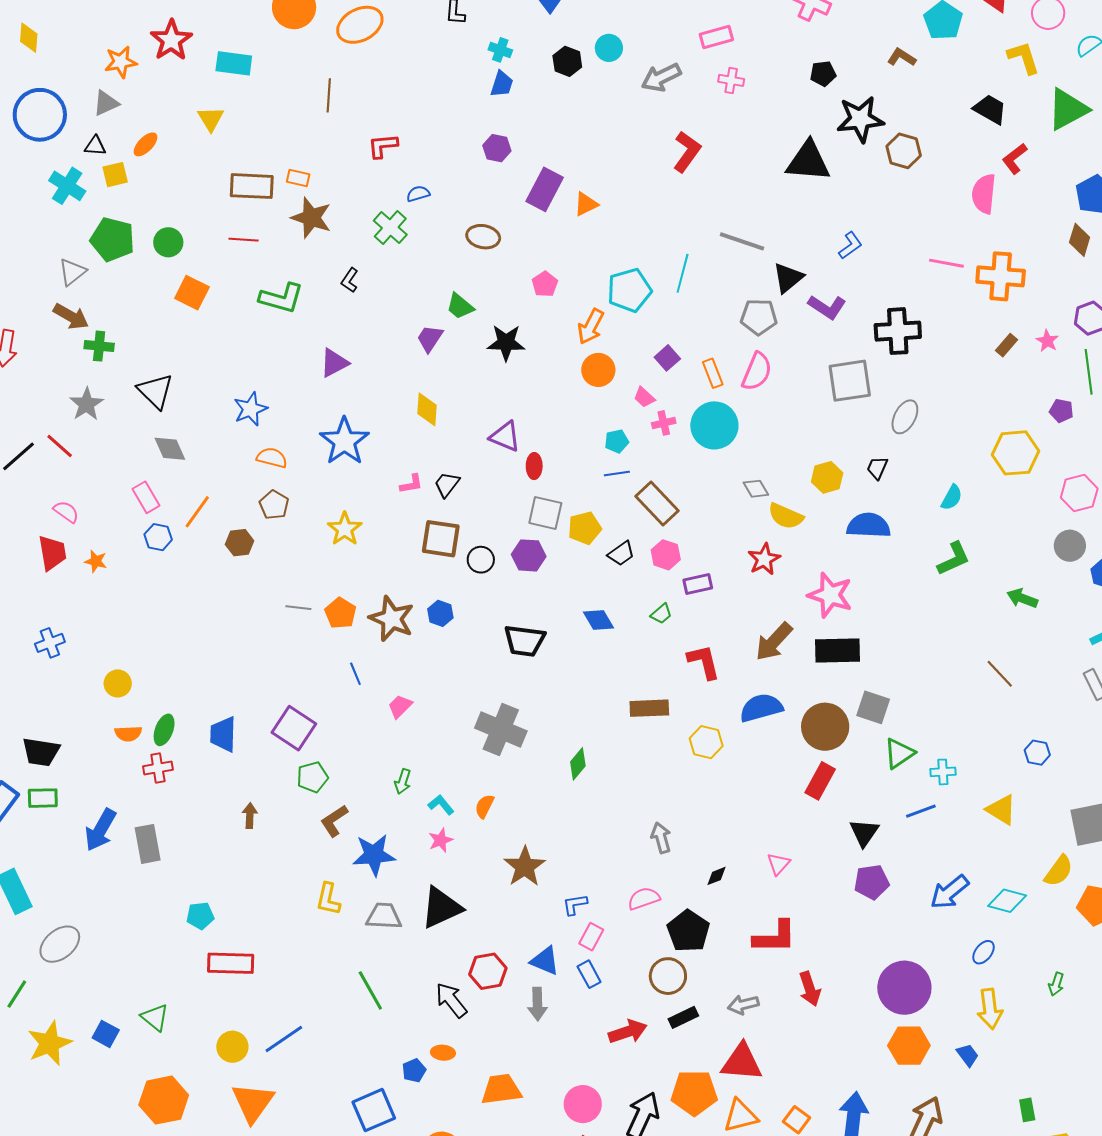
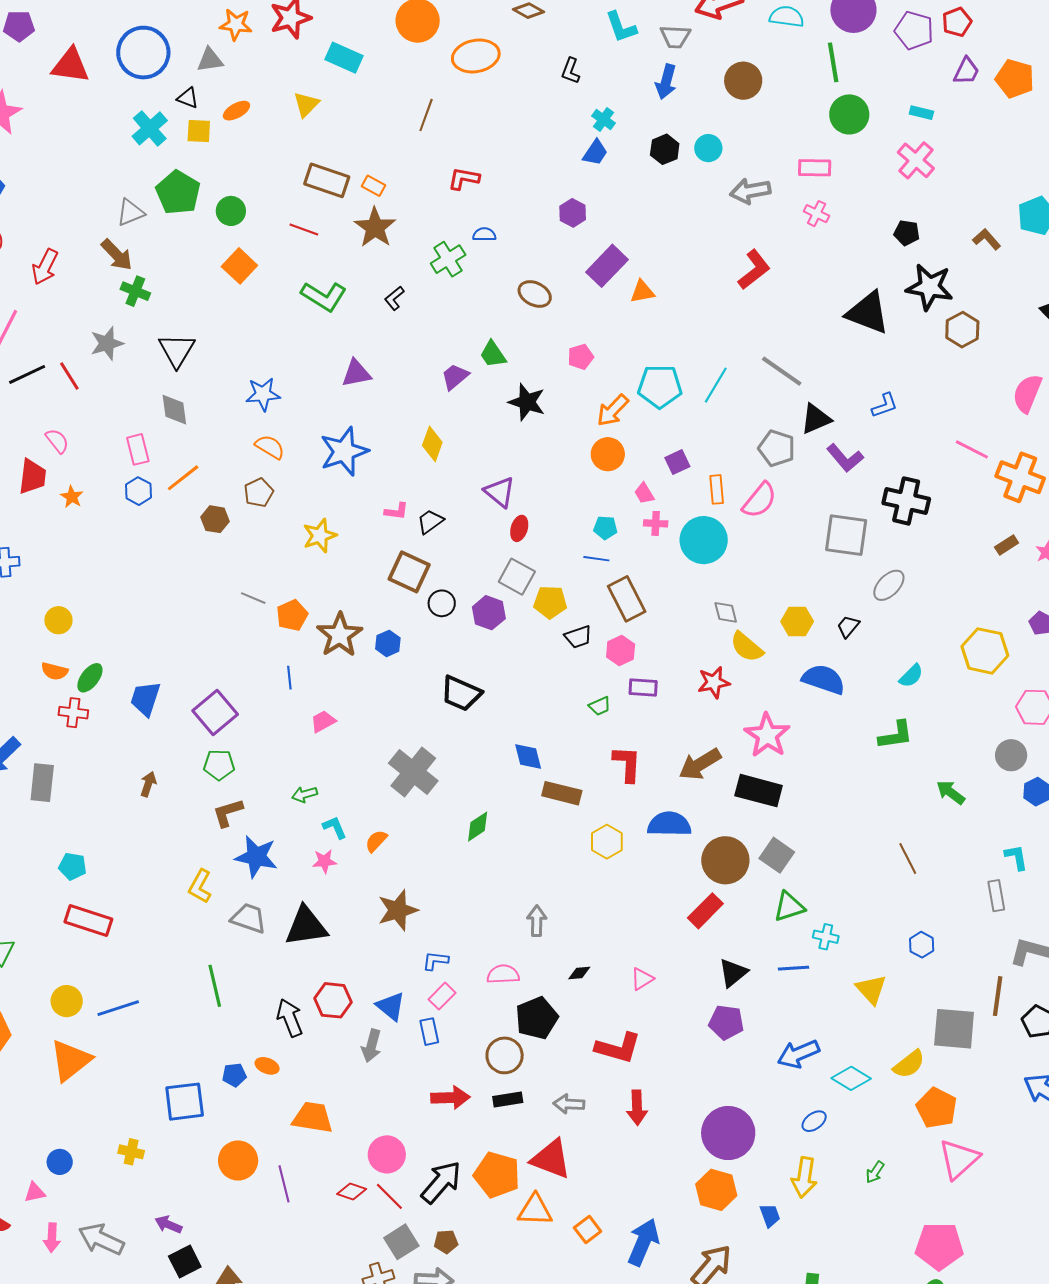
blue diamond: (599, 620) -> (528, 757), moved
green arrow: (403, 782) -> (305, 794), turned 40

